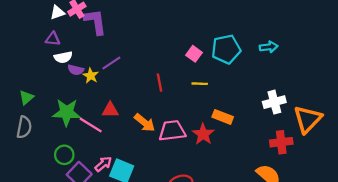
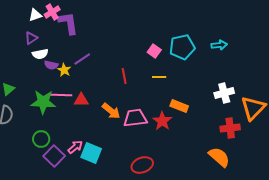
purple triangle: (53, 39) -> (31, 38), turned -40
pink line: (91, 125) -> (61, 95), moved, turned -30

